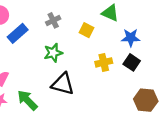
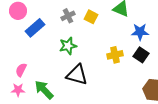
yellow square: (87, 30) -> (91, 17), moved

